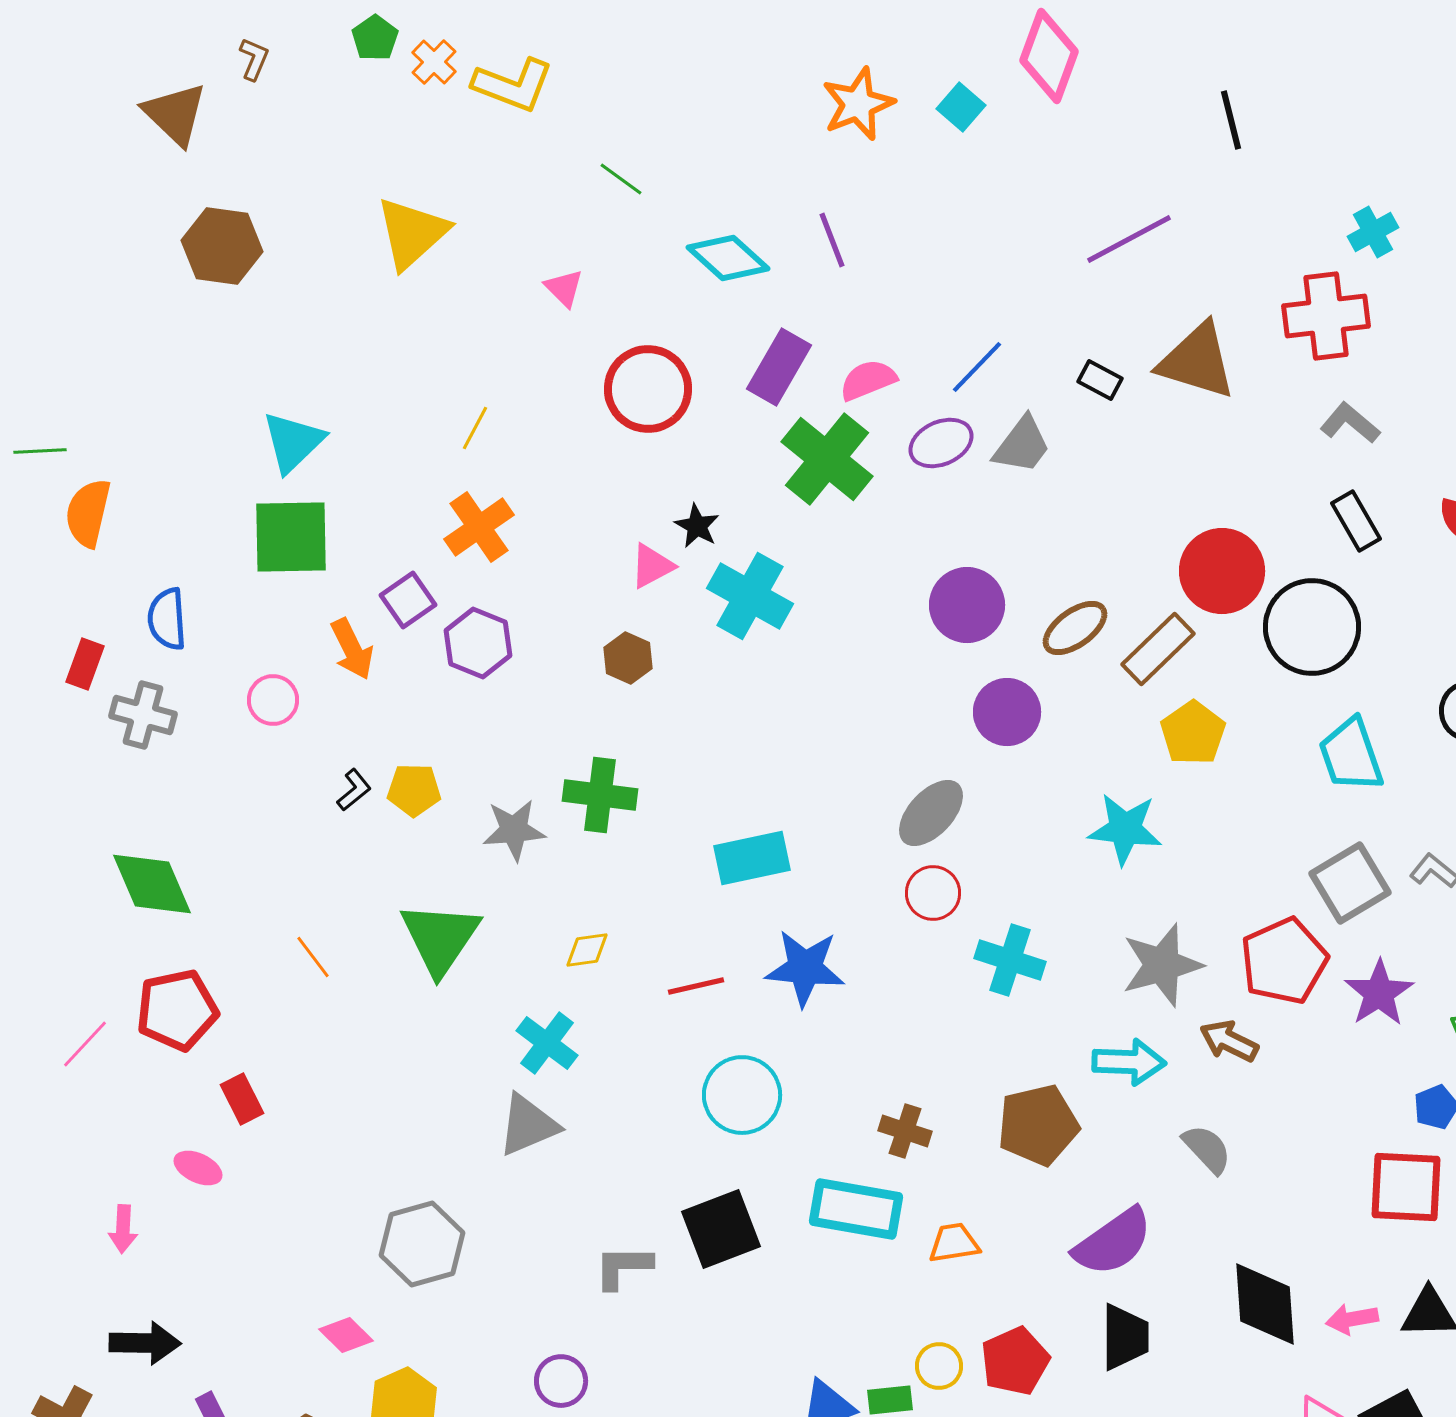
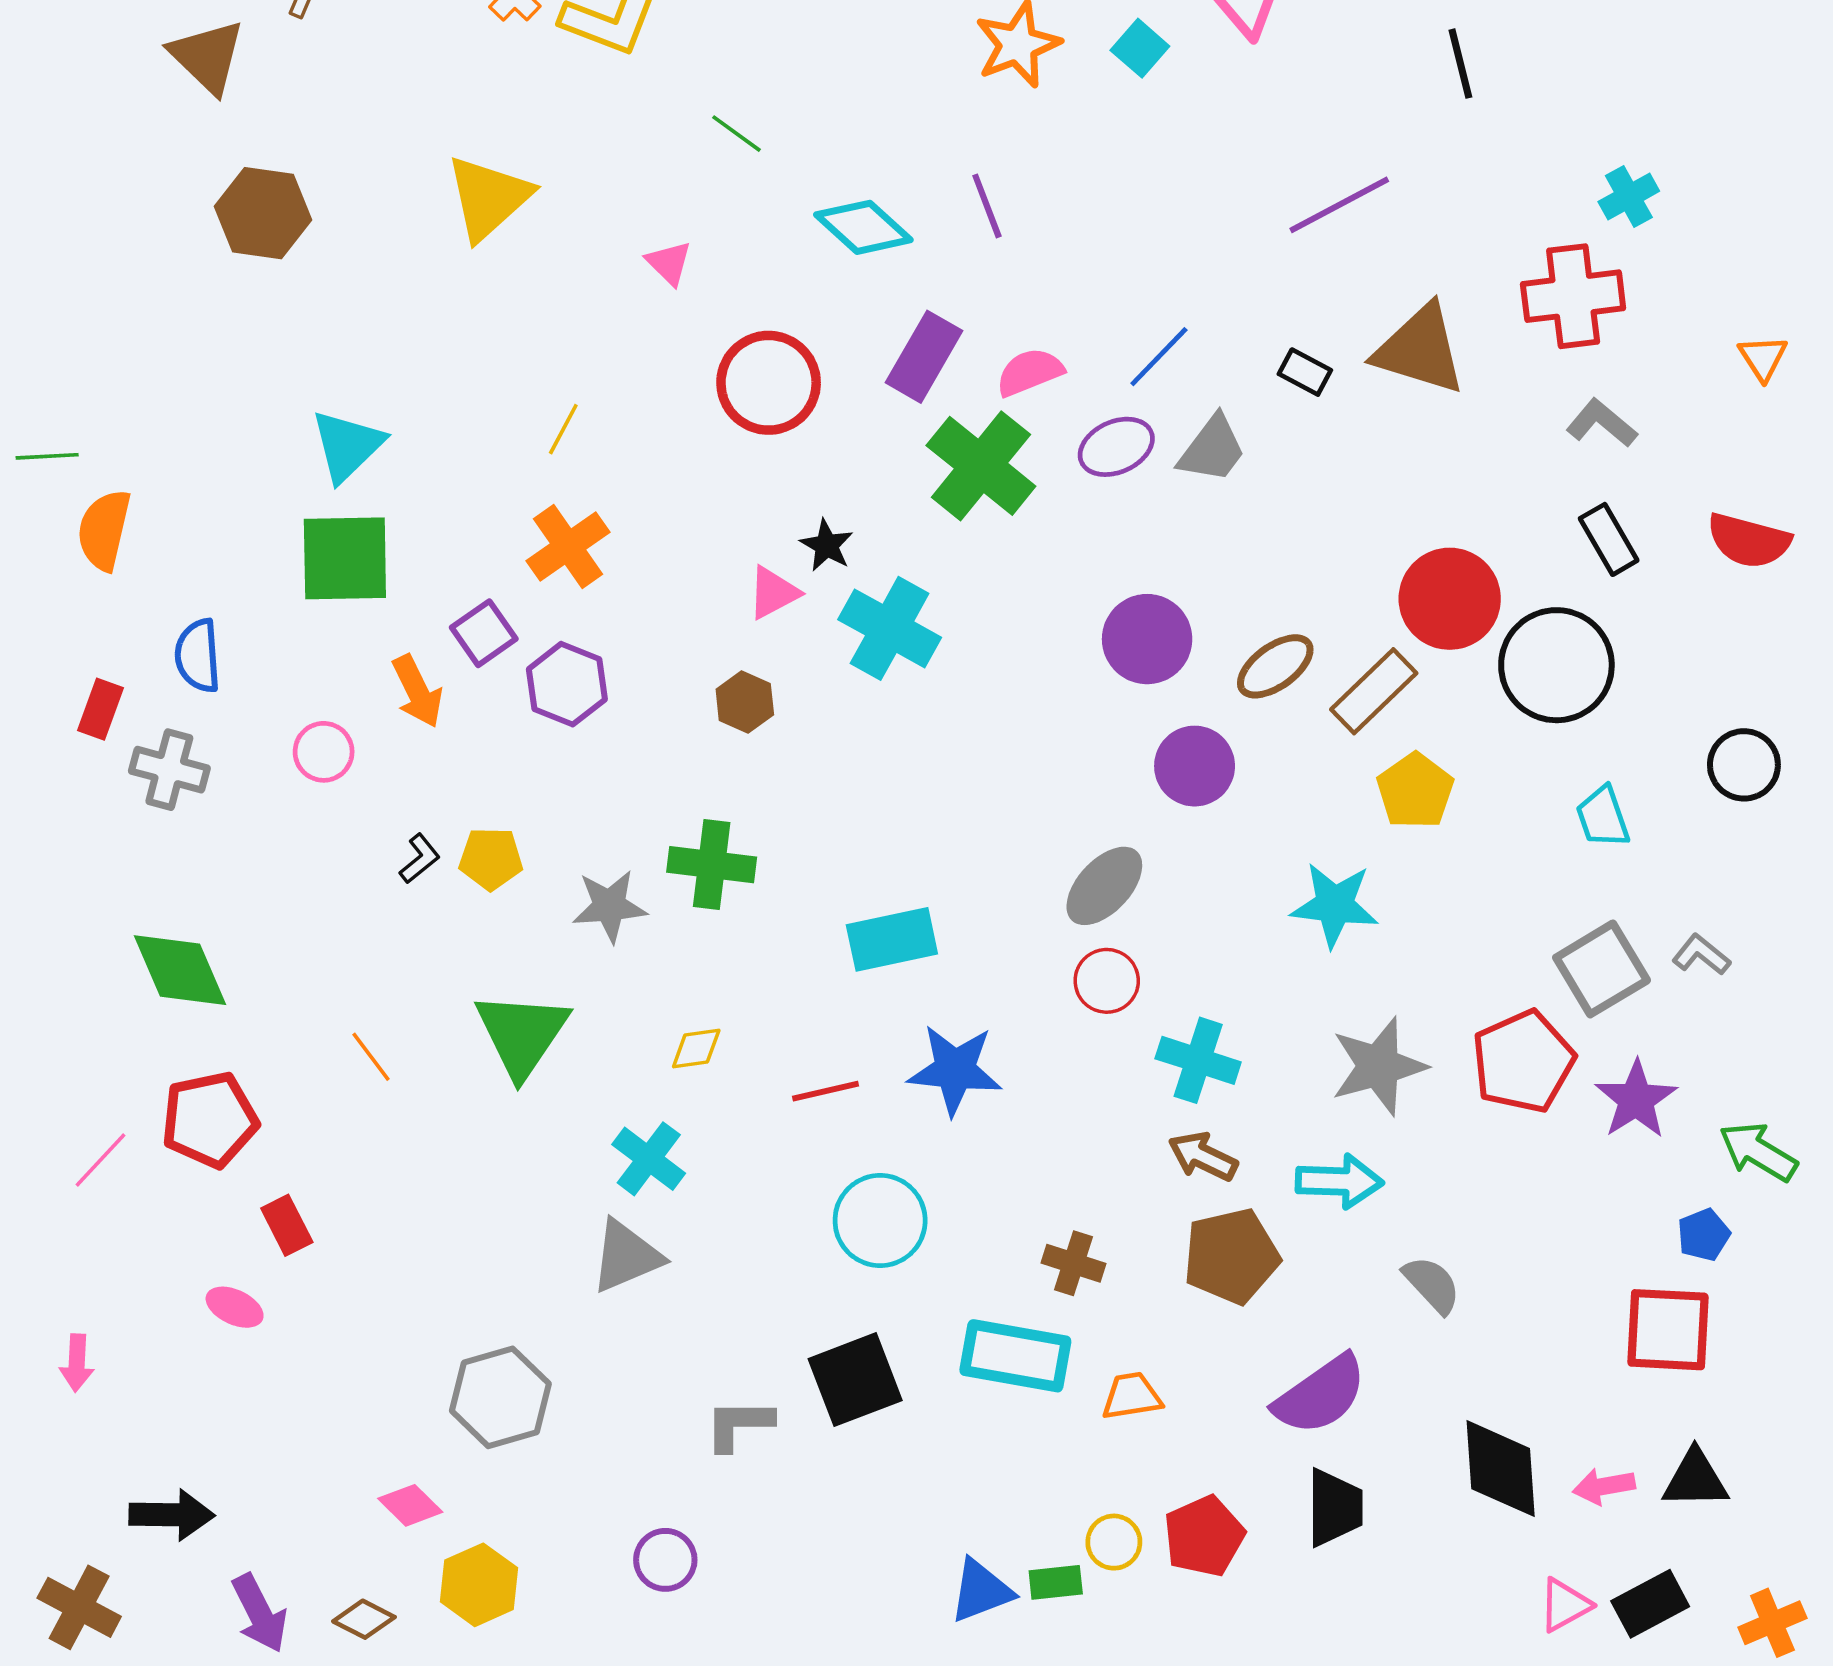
cyan trapezoid: (1351, 755) -> (1603, 817), size x0.7
brown arrow: (1229, 1041) -> (1203, 1156), moved
pink arrow: (123, 1229) -> (77, 1363), moved

